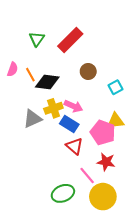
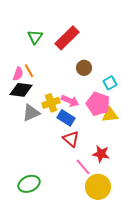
pink semicircle: (12, 69) -> (18, 74), moved
black diamond: (47, 82) -> (21, 90), moved
pink pentagon: (103, 132) -> (98, 104), moved
green ellipse: (63, 193) -> (29, 184), moved

